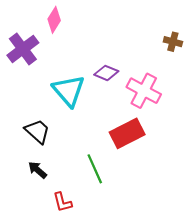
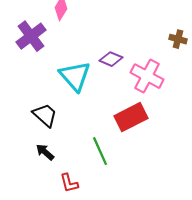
brown cross: (173, 42) -> (178, 39), moved

